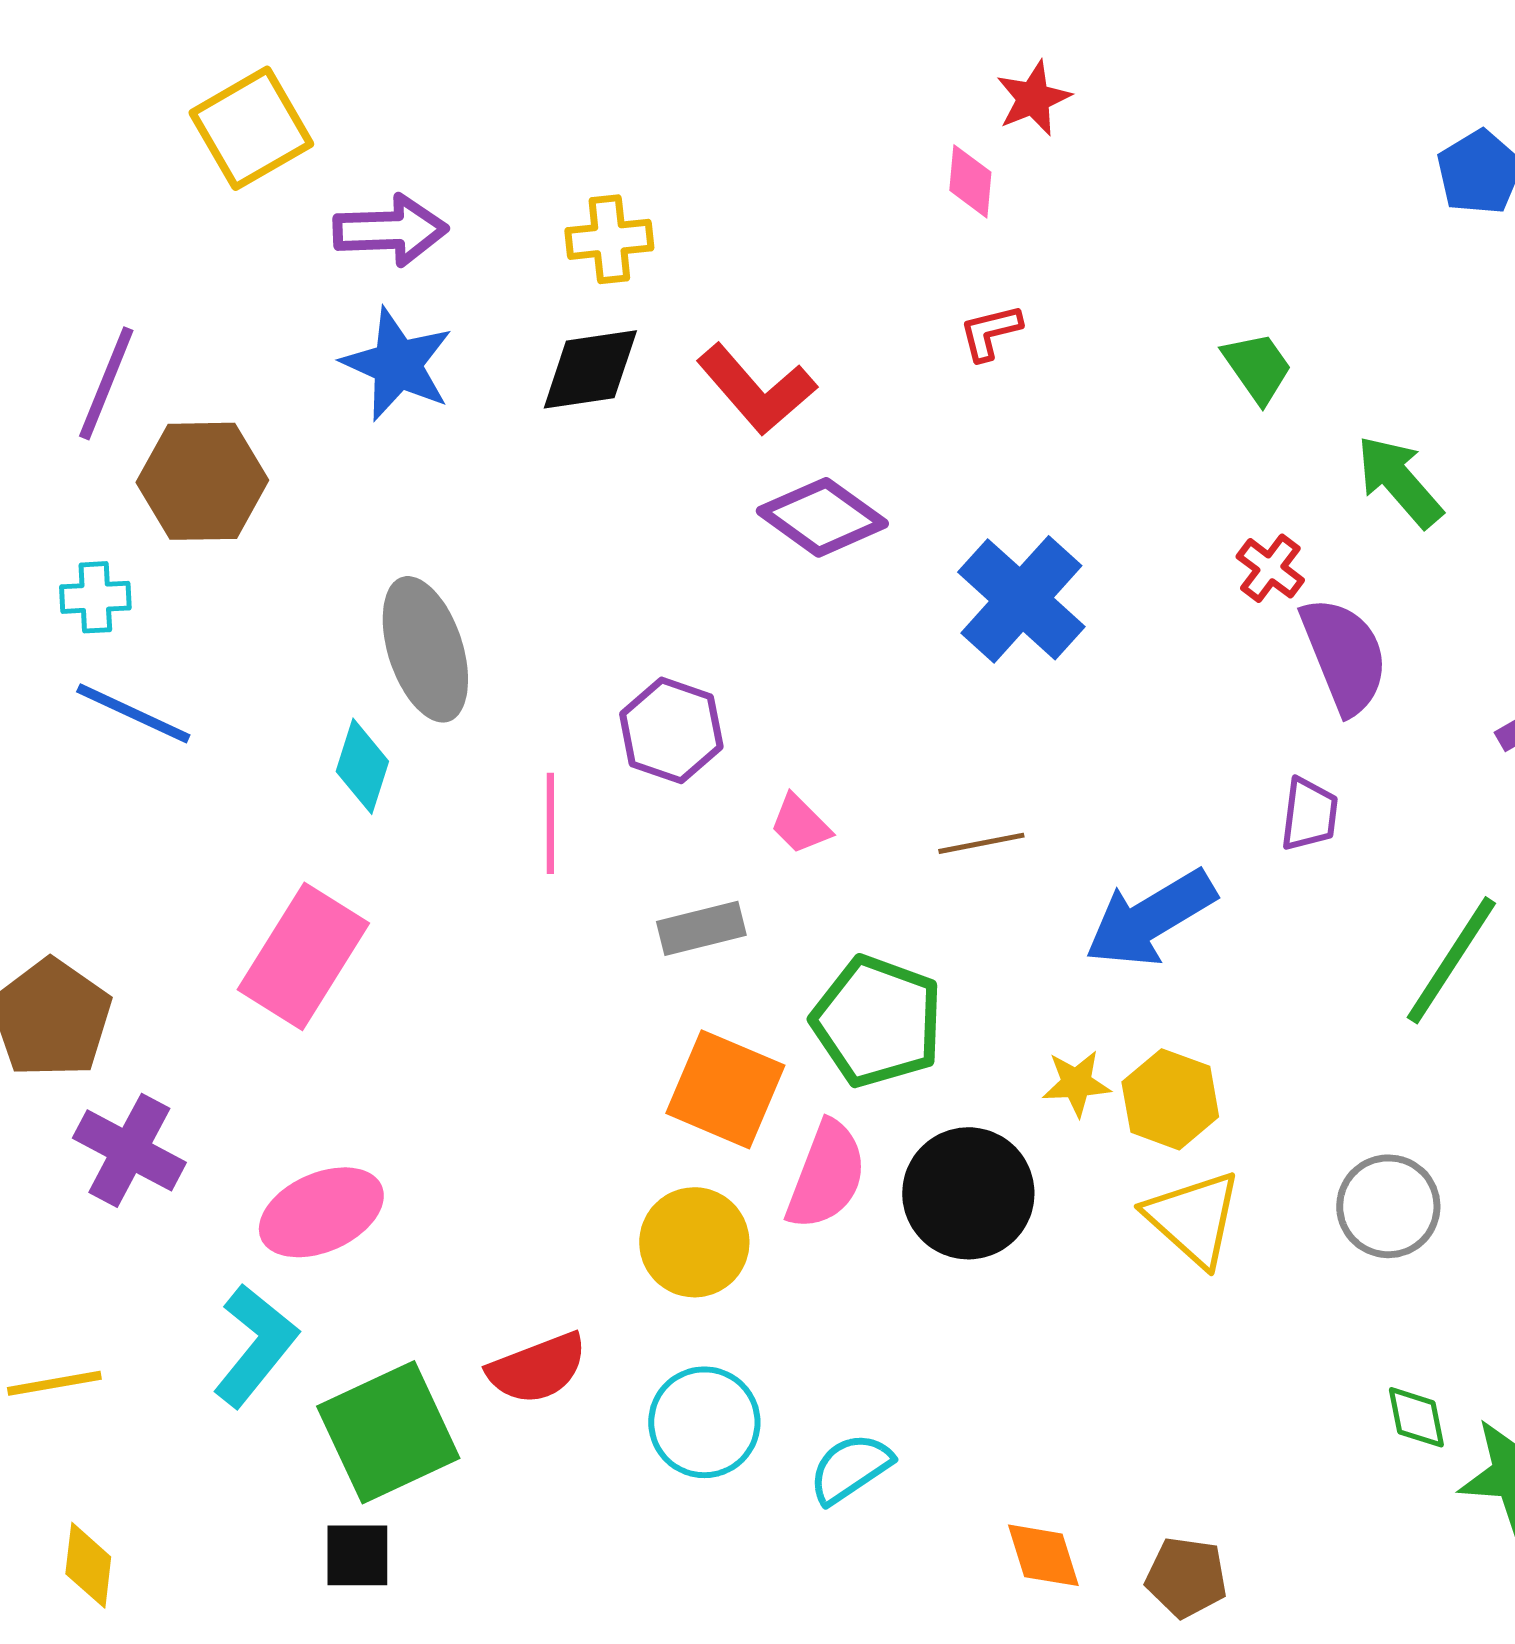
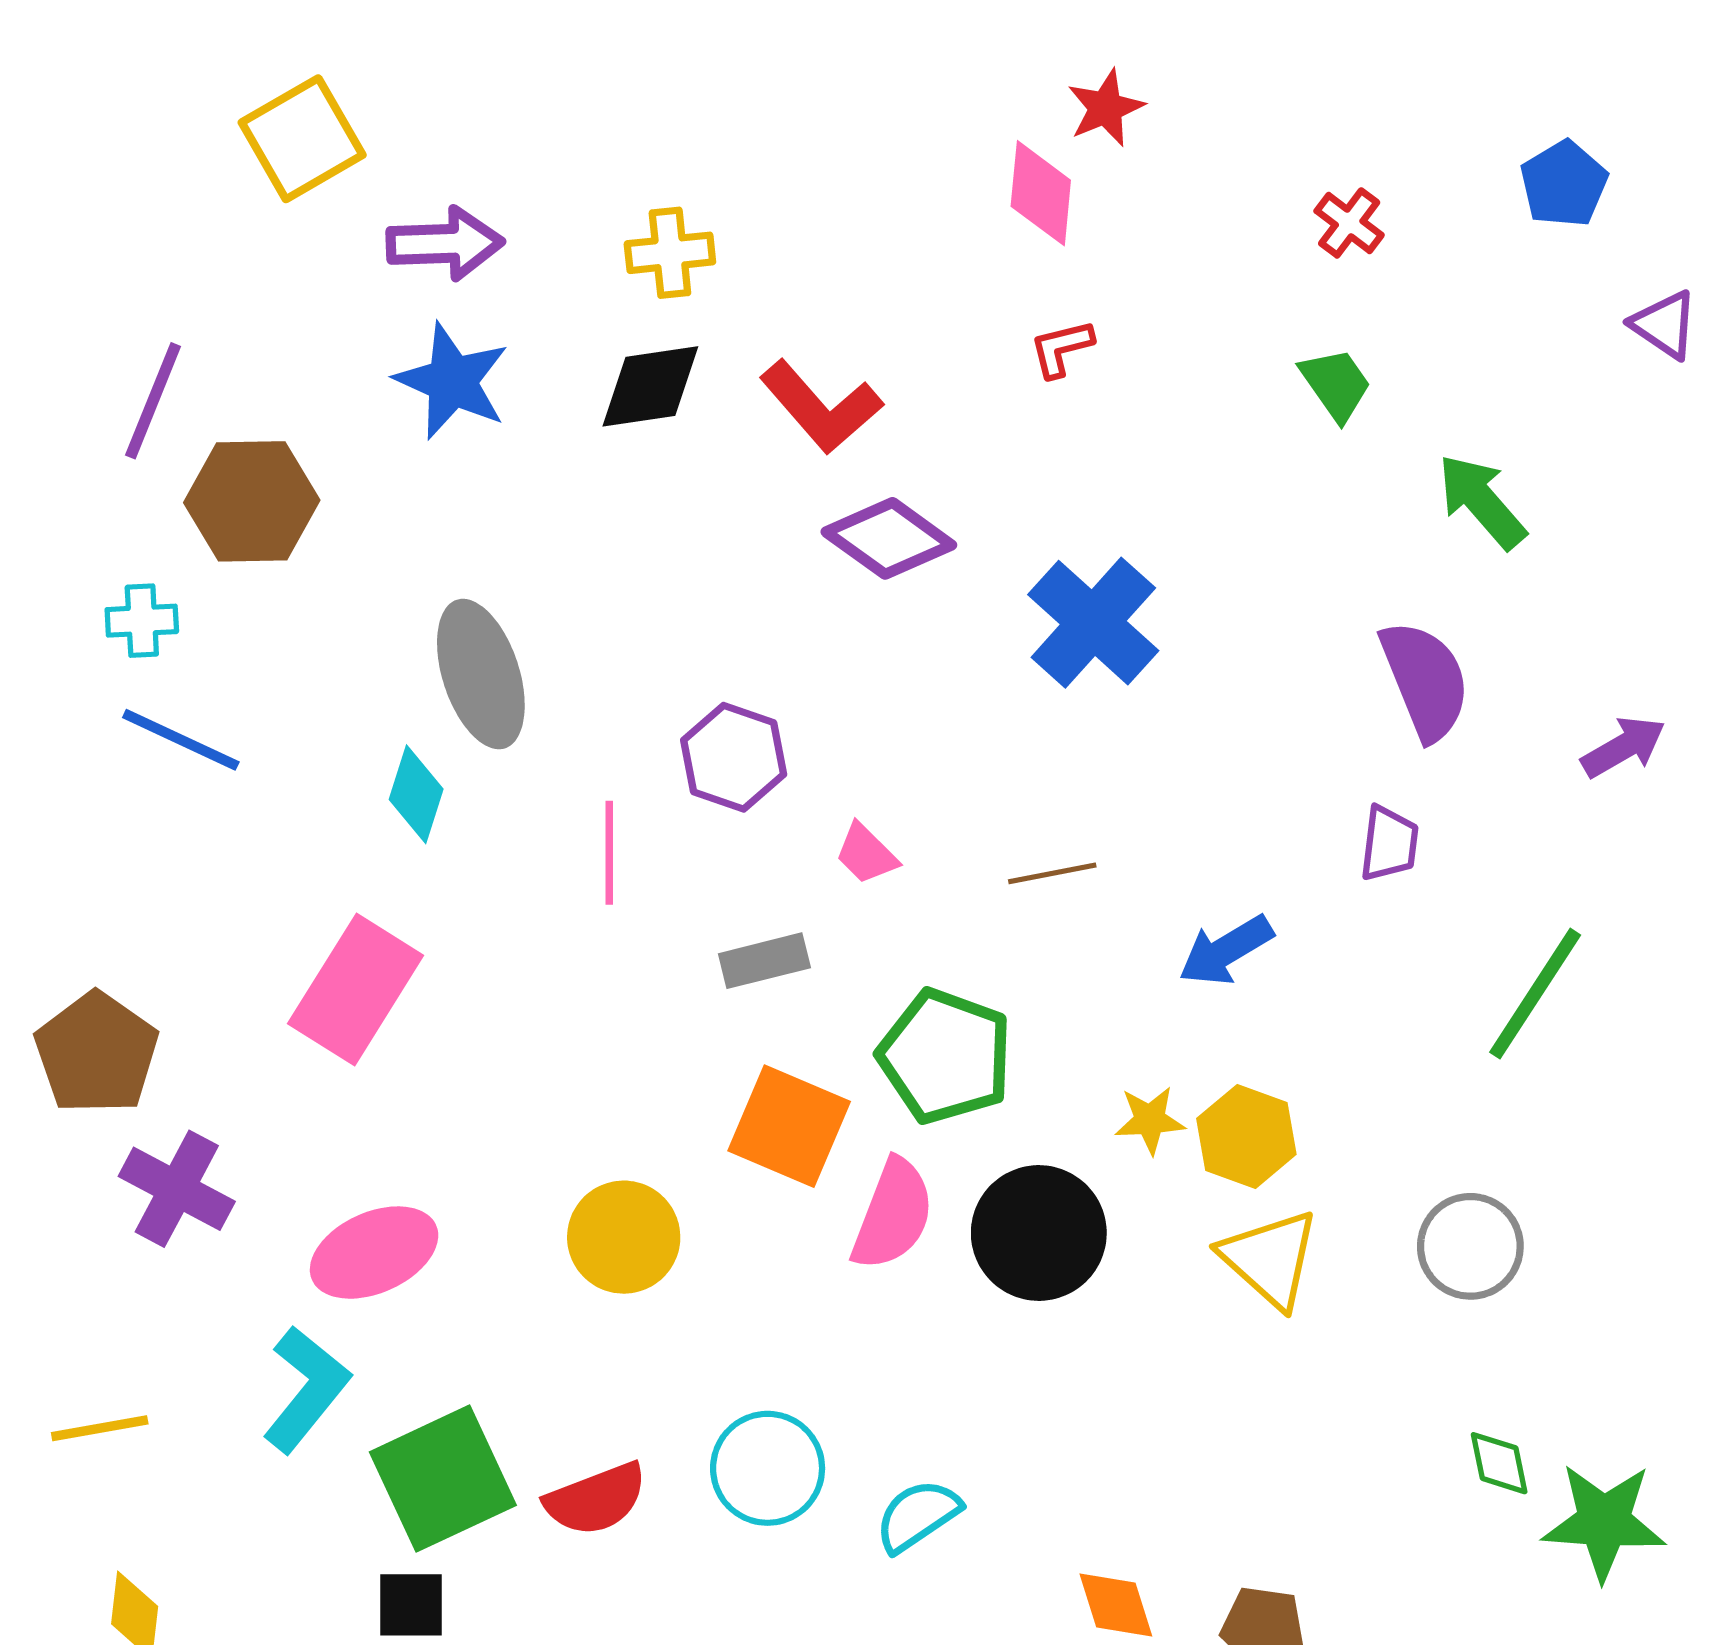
pink diamond: (970, 181) -> (1041, 193), size x1.4
red cross: (1270, 568) -> (1349, 223), moved
blue arrow: (1150, 918) -> (1226, 950), size x0.7
yellow circle: (694, 1242) -> (624, 1237), moved
red semicircle: (537, 1368) -> (596, 1499), moved

